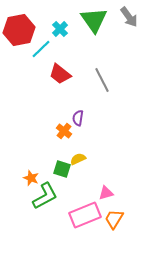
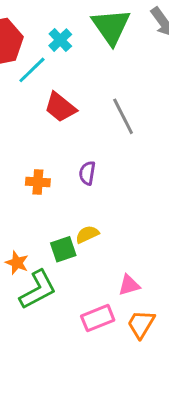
orange cross: (64, 131) -> (38, 182), moved, turned -35
green square: (62, 169) -> (63, 249), turned -36
pink rectangle: (85, 215) -> (98, 318), size x0.7

